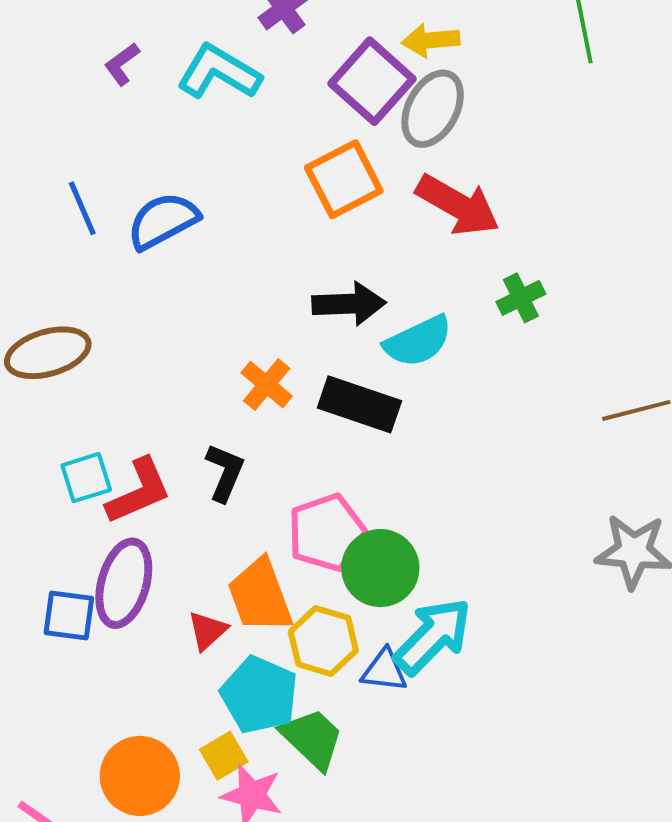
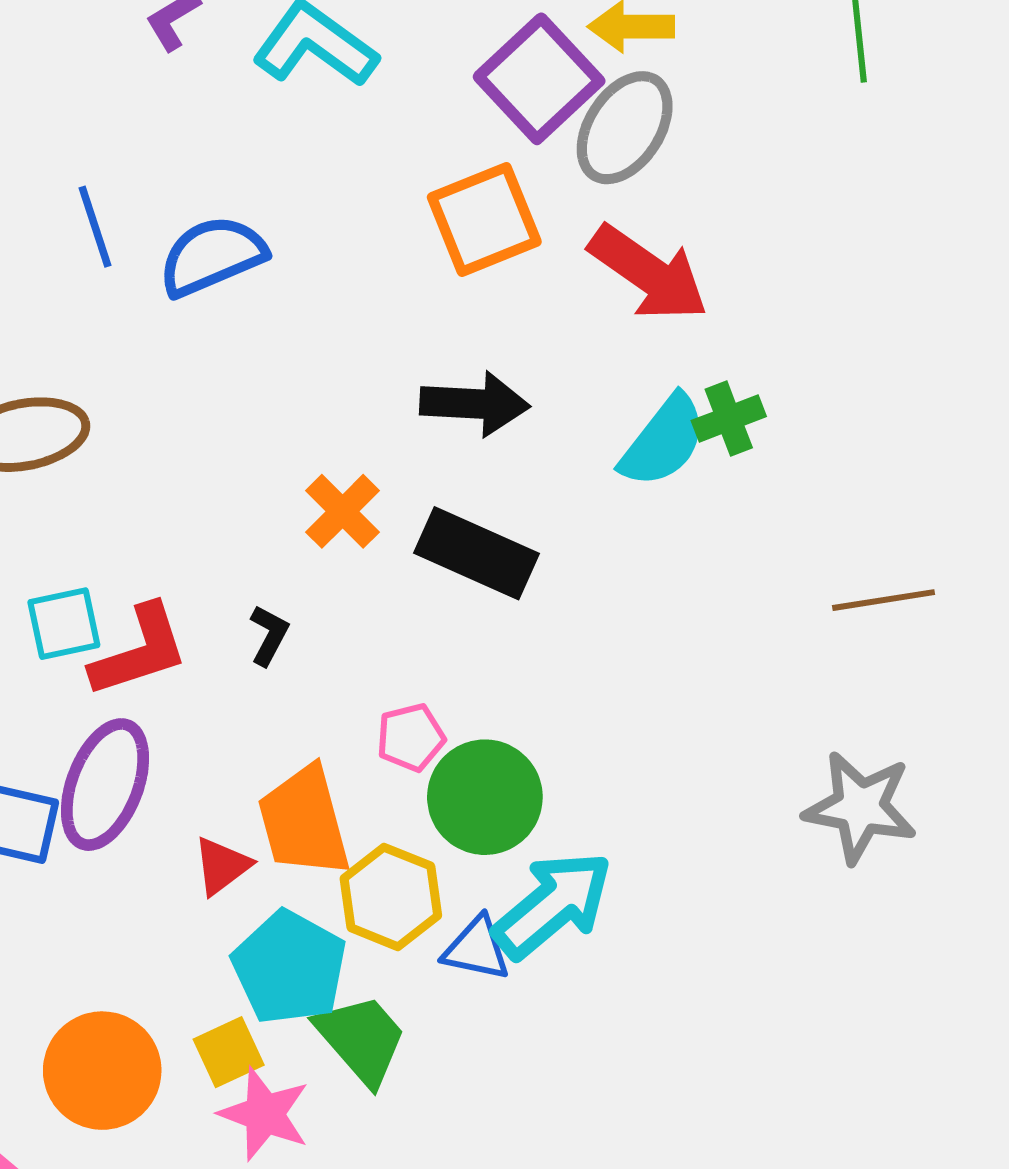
cyan semicircle: (418, 341) -> (663, 441), moved, turned -32
black L-shape: (225, 472) -> (269, 635), size x0.7
pink pentagon: (327, 532) -> (411, 737), size x0.6

